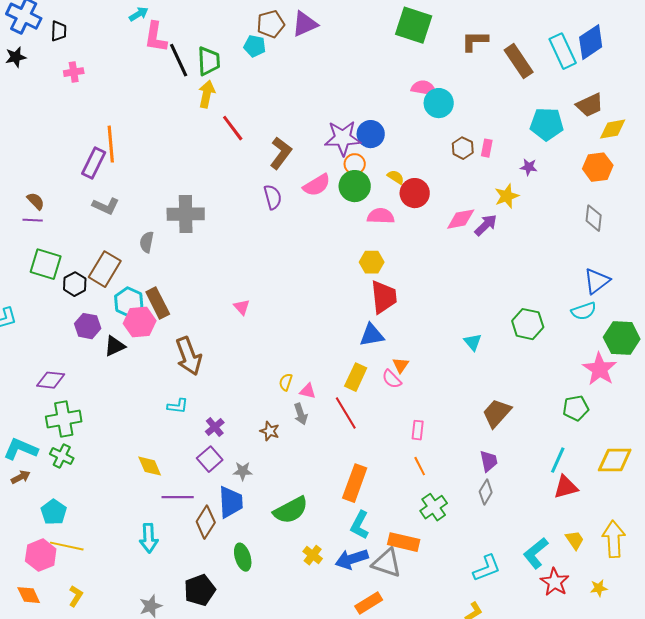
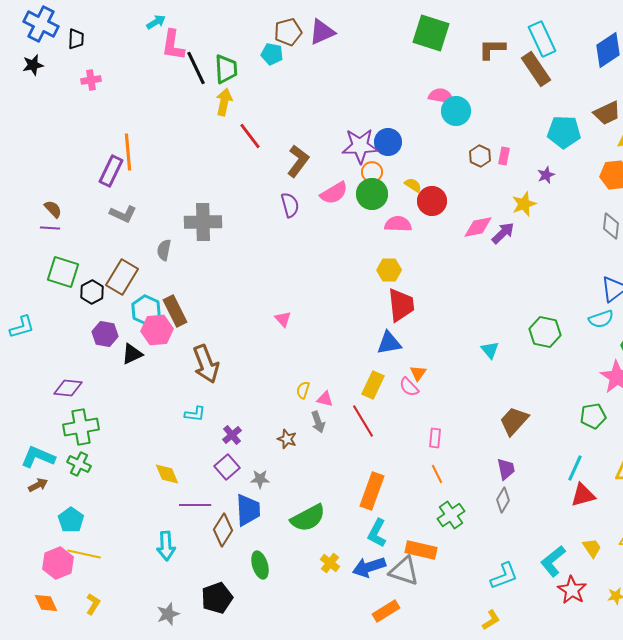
cyan rectangle: (563, 51) -> (542, 39), moved
purple star: (529, 167) -> (546, 175), turned -30
pink triangle: (242, 307) -> (283, 319), moved

